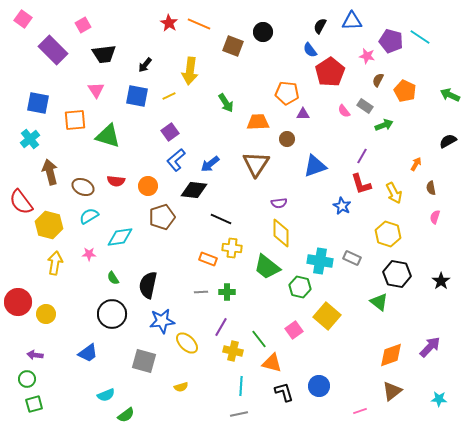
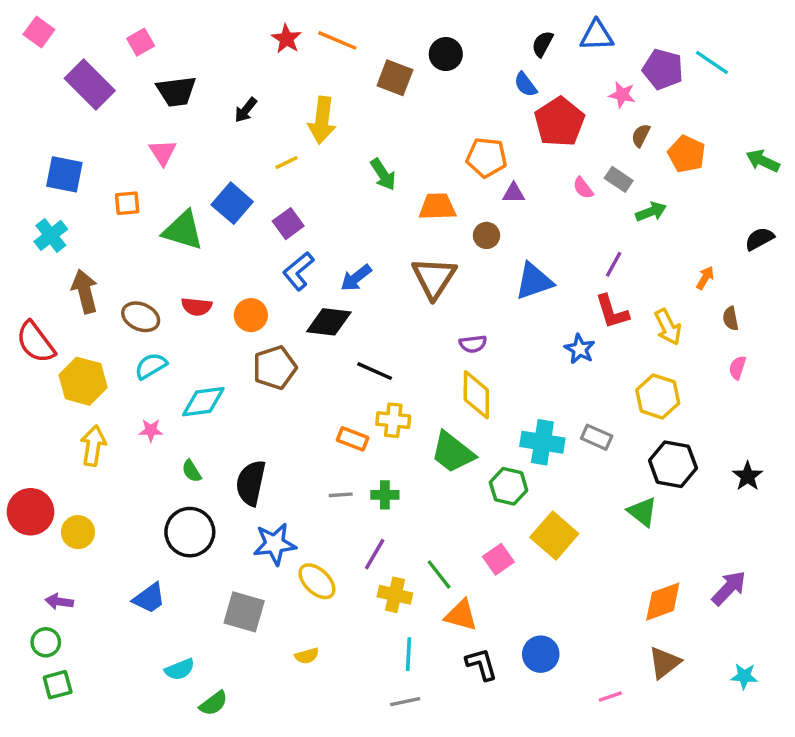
blue square: (137, 96) -> (232, 203), moved, turned 30
orange square: (75, 120) -> (127, 203), size x0.7

